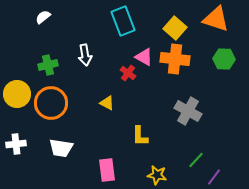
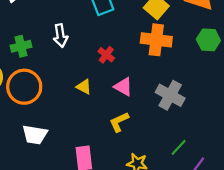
pink triangle: (144, 57) -> (123, 87), moved
yellow L-shape: (140, 136) -> (119, 122), turned 65

